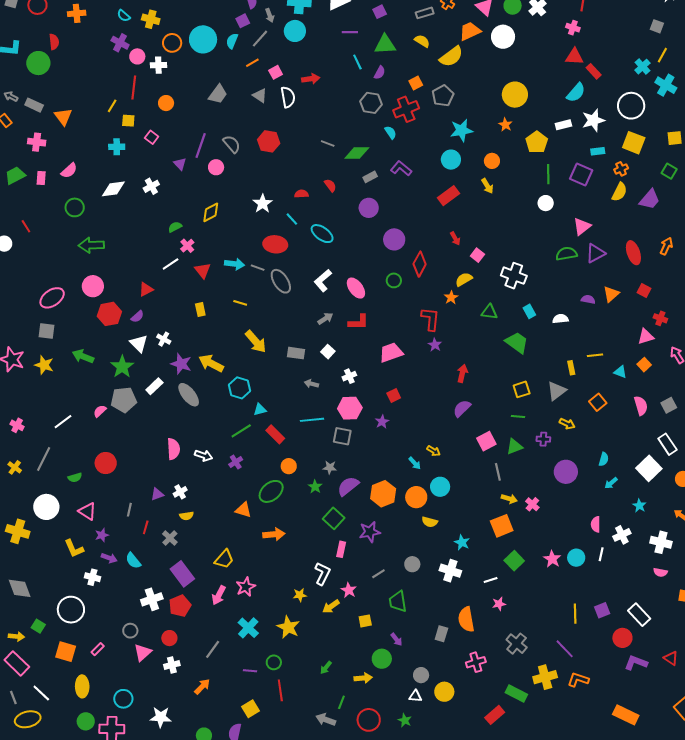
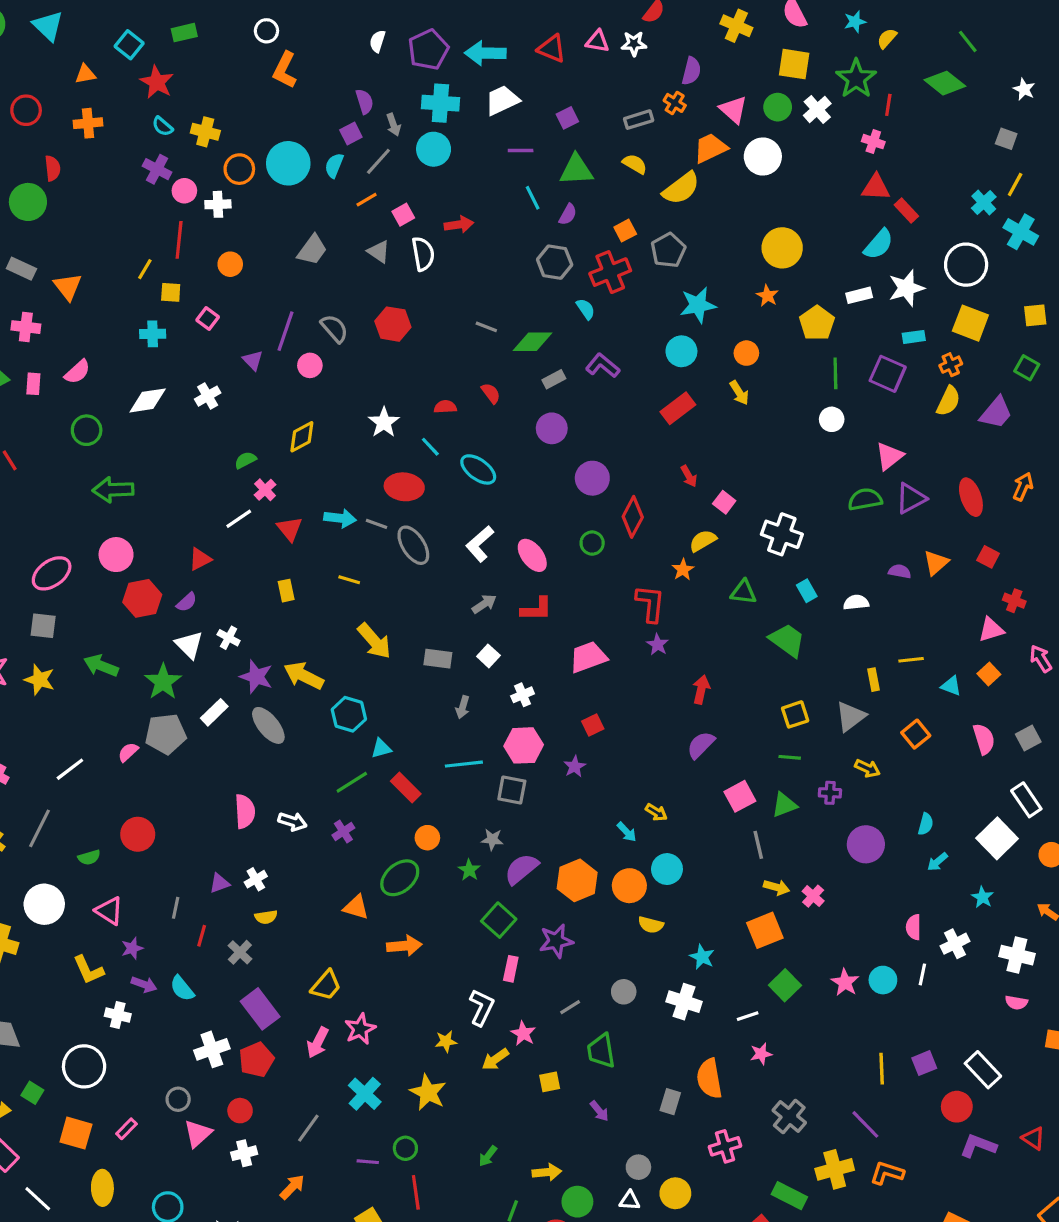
gray arrow: (311, 384) -> (463, 707), turned -88
green circle: (382, 659) -> (577, 1202), moved

